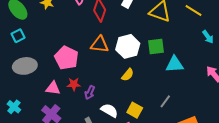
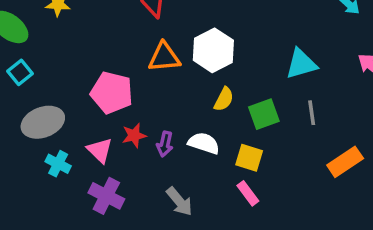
green square: (156, 46) -> (264, 114), moved
pink triangle: (53, 88) -> (100, 150), turned 49
gray line: (165, 101) -> (312, 113), moved, turned -32
cyan cross: (14, 107) -> (58, 164), moved
white semicircle: (109, 110) -> (204, 143), moved

